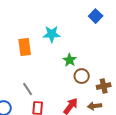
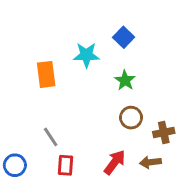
blue square: (96, 16) -> (124, 37), moved
green star: (70, 60) -> (125, 80), moved

